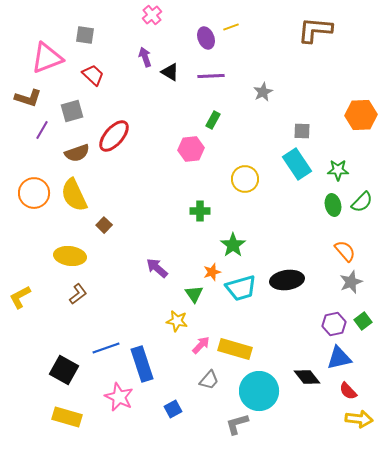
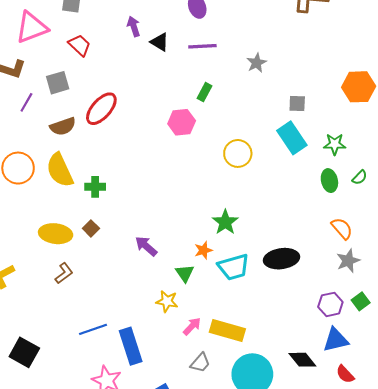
green semicircle: (362, 202) -> (360, 177), size x0.7
green cross: (200, 211) -> (95, 187), moved
brown square: (104, 225) -> (91, 228), moved
black square: (64, 370) -> (24, 352), moved

